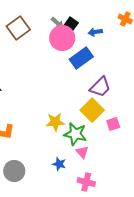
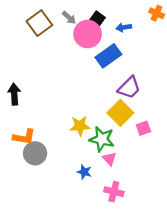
gray arrow: (57, 23) -> (69, 18), moved
gray circle: (14, 171) -> (35, 153), moved

